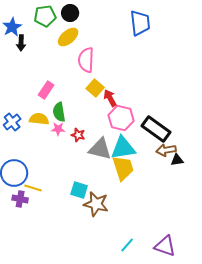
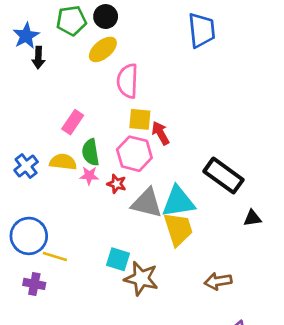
yellow square: (95, 88) -> (140, 119), turned -36
pink hexagon: (121, 118) -> (134, 154), moved
brown arrow: (166, 150) -> (218, 281), moved
purple cross: (20, 199) -> (34, 284), moved

